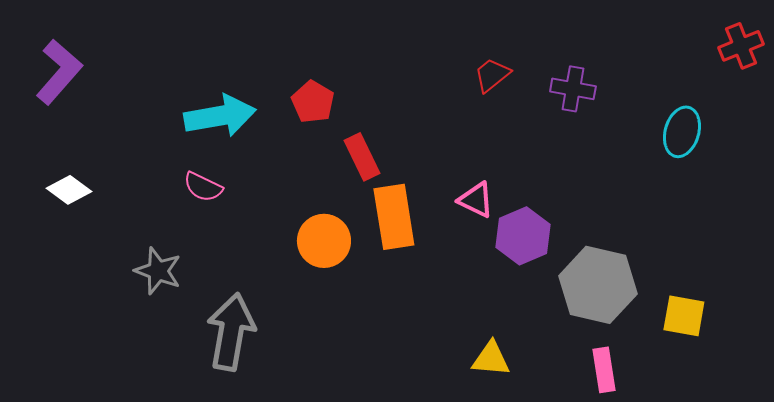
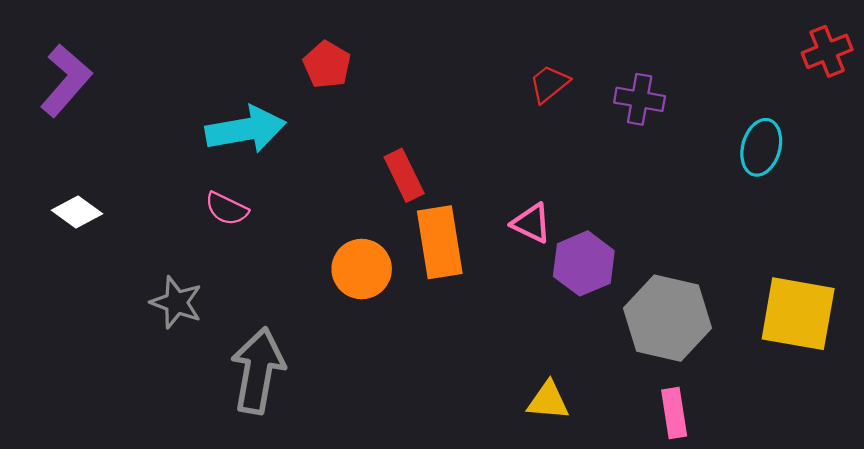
red pentagon: (313, 102) -> (327, 65), moved
yellow square: (684, 316) -> (798, 314), moved, size x1.6

